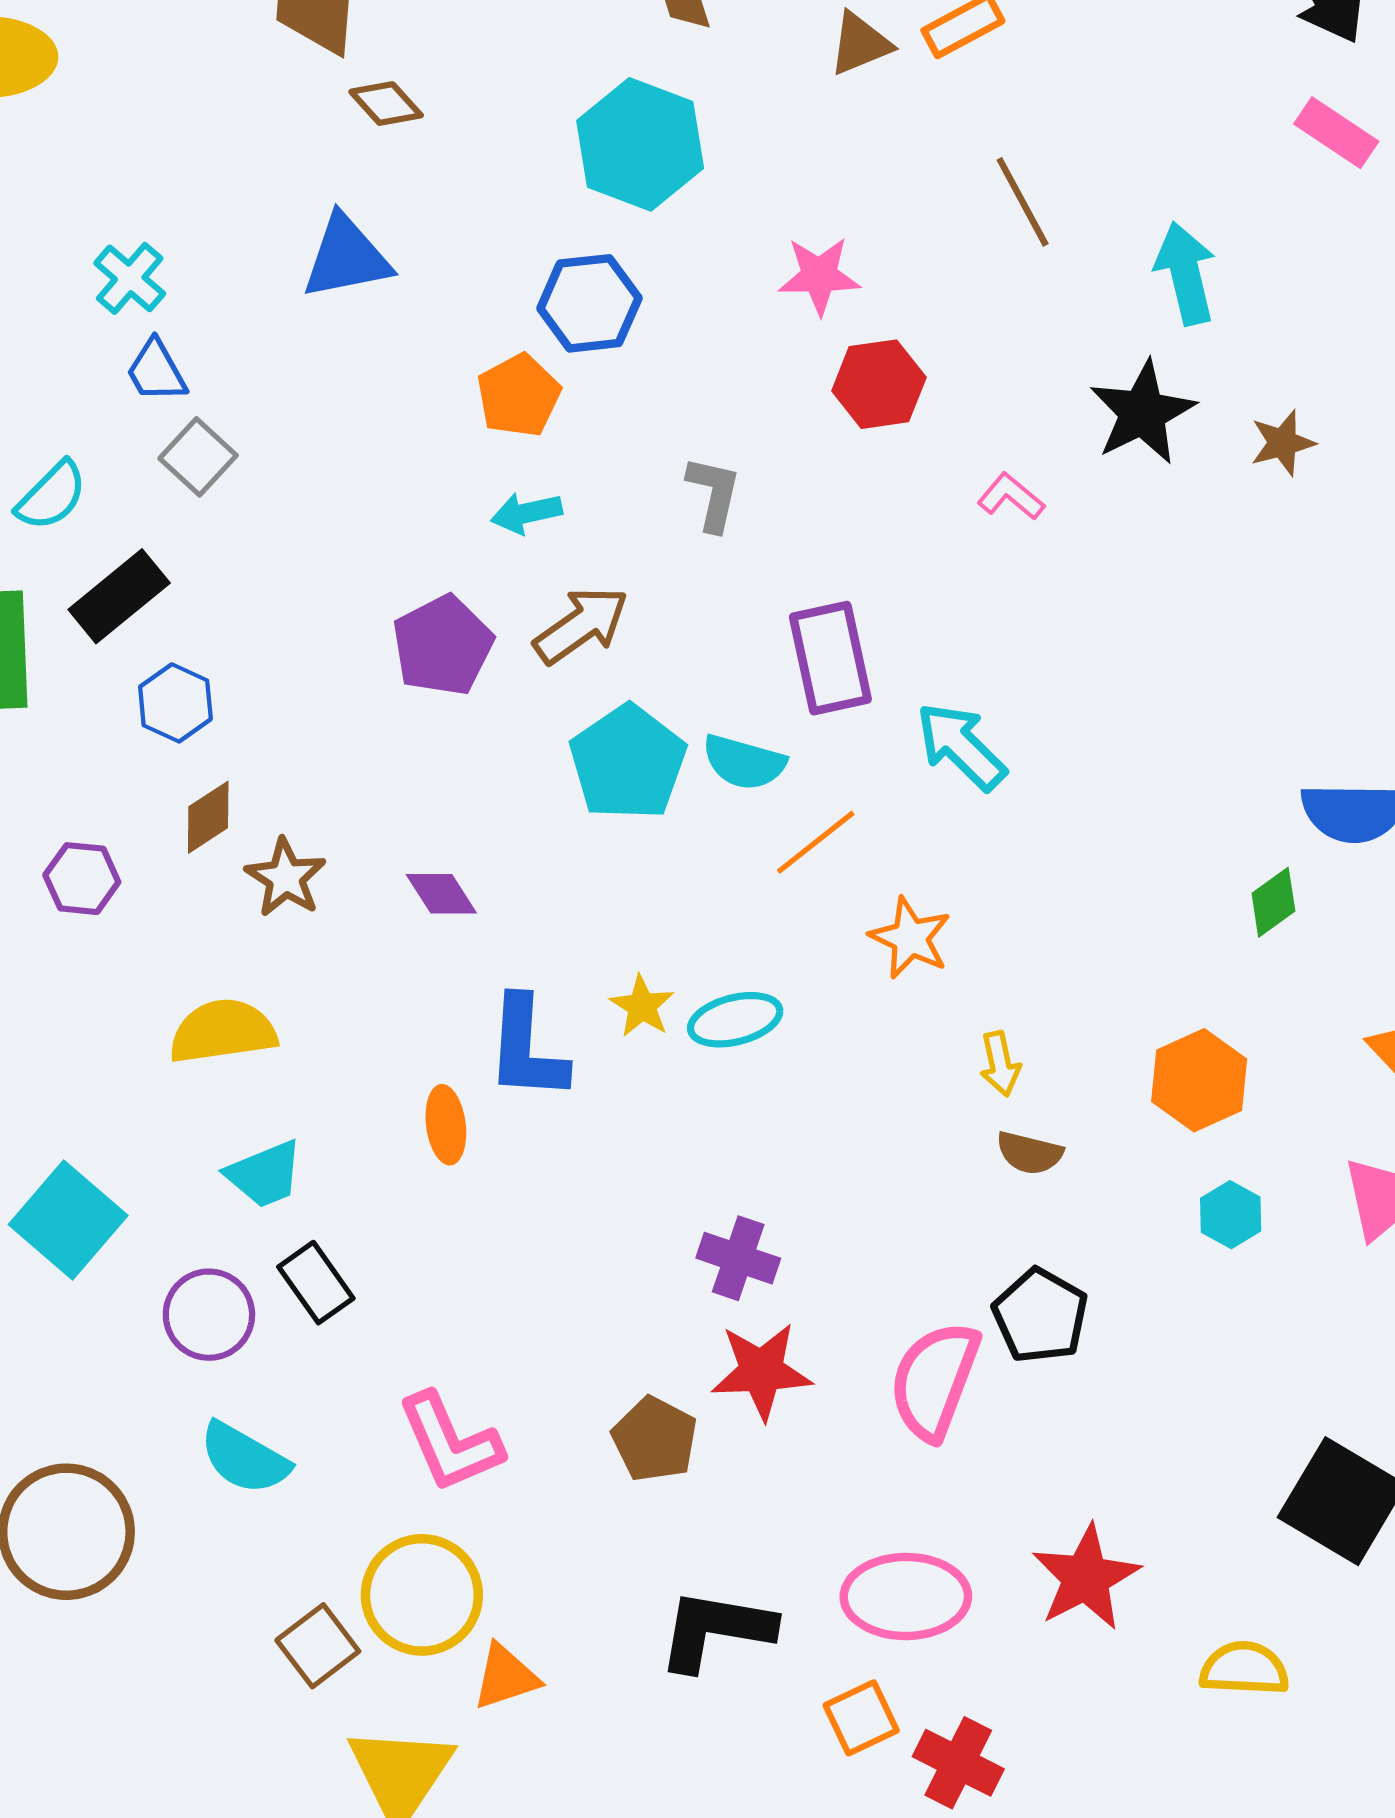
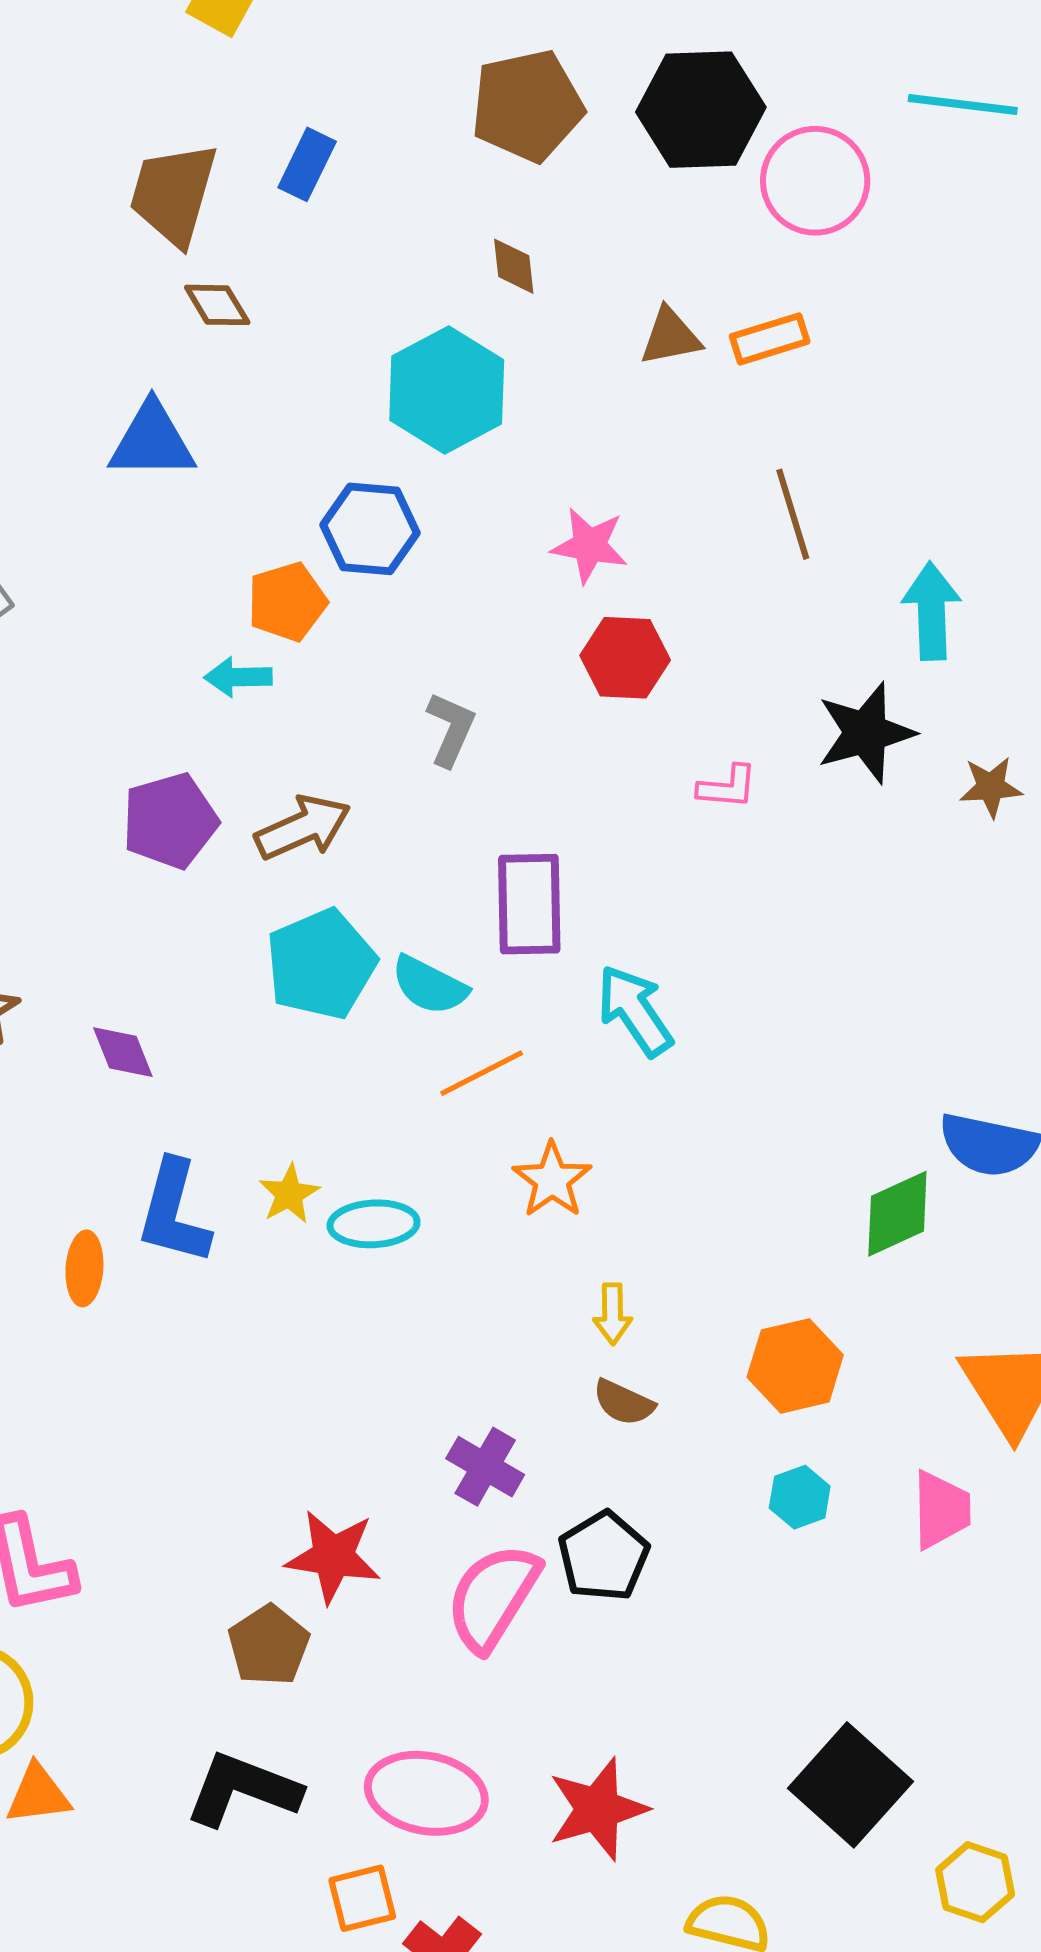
pink L-shape: (1011, 497) -> (727, 787), turned 134
cyan arrow: (526, 513) -> (238, 677), moved
green diamond: (1273, 902) -> (897, 1214), size x1.4
purple cross: (738, 1258) -> (485, 1467), moved
brown pentagon: (655, 1439) -> (269, 1645), moved

